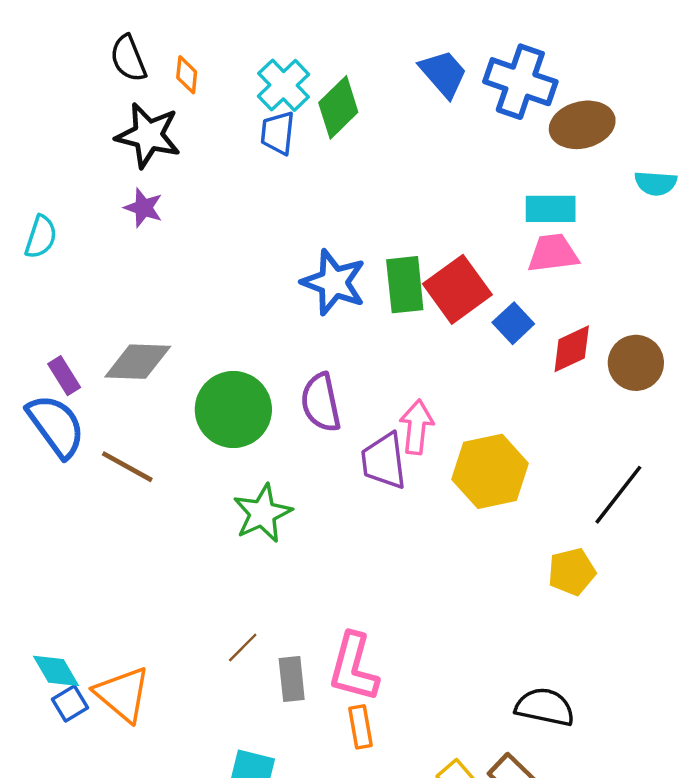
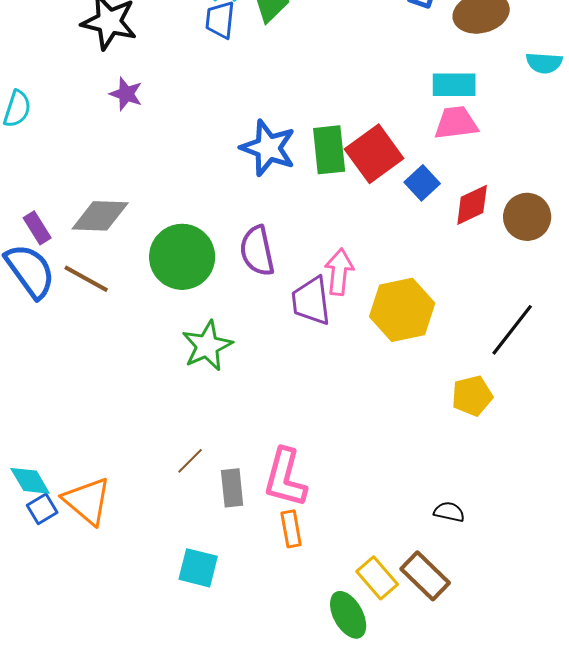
purple star: (144, 208) -> (126, 94), moved
brown line: (127, 467) -> (86, 279), moved
black semicircle: (545, 707) -> (449, 512), size x0.6

